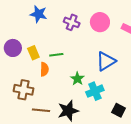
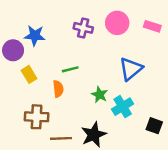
blue star: (38, 14) -> (35, 36), moved
purple circle: (13, 48) -> (13, 50), moved
yellow rectangle: (33, 53) -> (29, 74), moved

